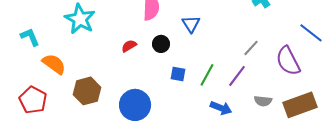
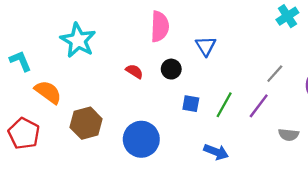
red semicircle: (129, 46) -> (134, 71), turned 63
blue arrow: (221, 108) -> (216, 152), moved

